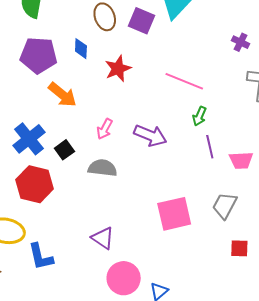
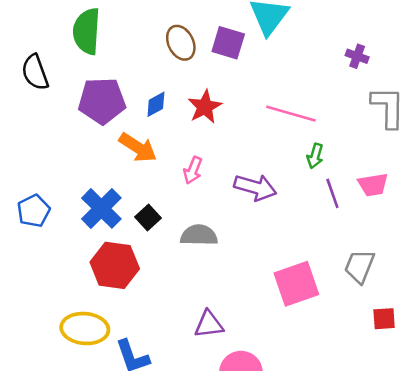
blue diamond: (81, 49) -> (156, 104), moved, turned 65
pink arrow: (105, 129) -> (193, 170), moved
pink trapezoid: (241, 160) -> (373, 185), moved
purple triangle: (103, 238) -> (209, 324), turned -35

